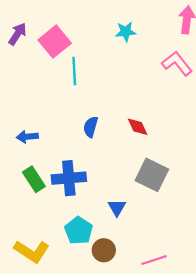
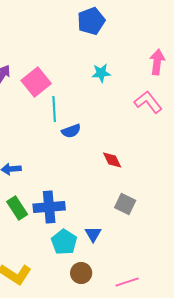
blue semicircle: (91, 127) -> (71, 131), moved, turned -126
gray square: (152, 175) -> (125, 204), size x0.7
cyan pentagon: (79, 231) -> (64, 242), moved

